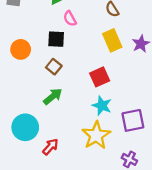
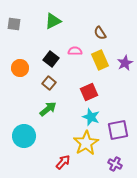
pink semicircle: (70, 19) -> (75, 51), moved, turned 120
black square: (56, 39) -> (51, 59), turned 35
red arrow: (50, 147) -> (63, 162), moved

